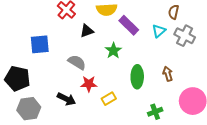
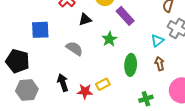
cyan triangle: (159, 31) -> (157, 41), moved
red star: (89, 84) -> (85, 91), moved
black arrow: (66, 99) -> (63, 83), turned -138

